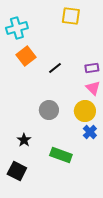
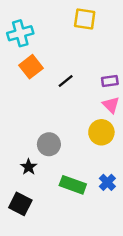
gray circle: (49, 110) -> (49, 144), moved
blue cross: (90, 132) -> (107, 182), moved

